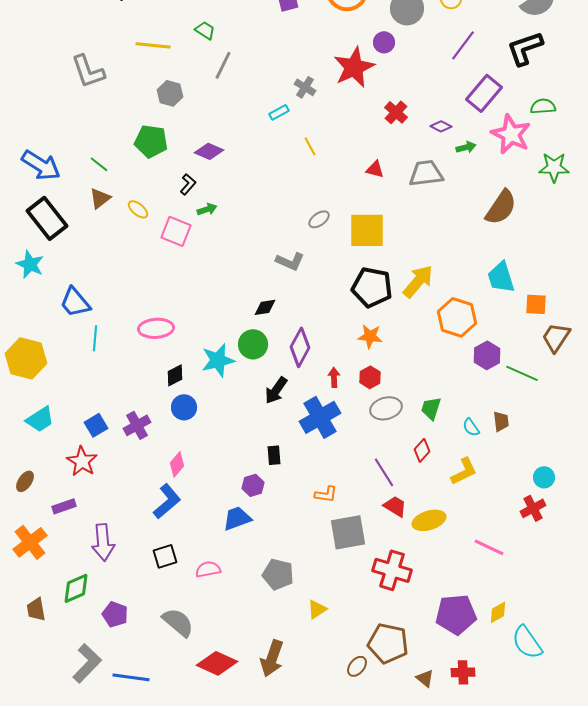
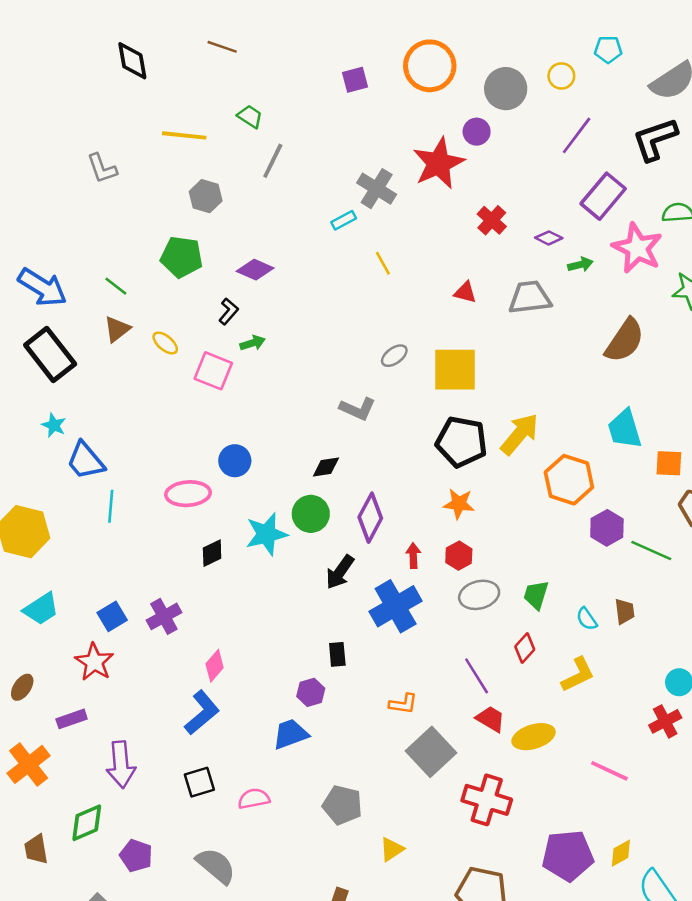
gray L-shape: (88, 71) -> (102, 168), size x0.7
gray cross: (305, 87) -> (377, 189), size x1.4
cyan star: (30, 264) -> (54, 425), moved, size x0.7
blue circle: (184, 407) -> (235, 461), moved
gray square: (348, 532) -> (431, 752), turned -33

